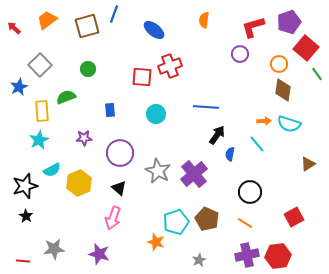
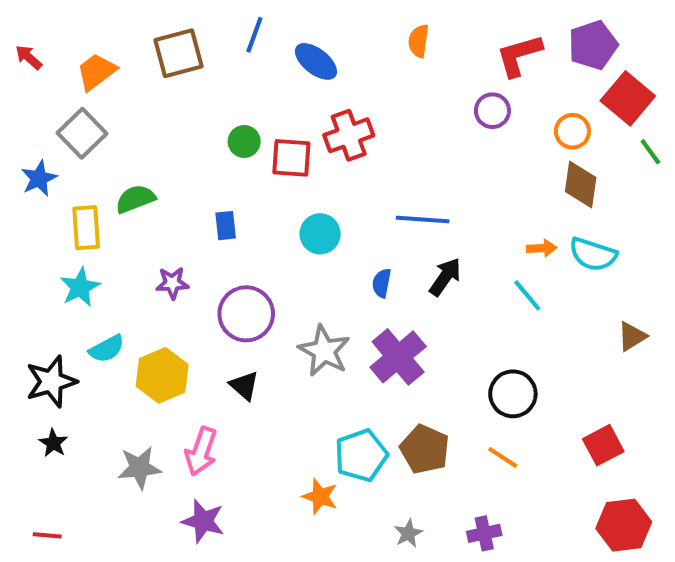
blue line: (114, 14) -> (254, 35), moved
orange trapezoid: (47, 20) -> (96, 72), moved
green circle: (88, 69) -> (244, 141), moved
blue semicircle: (230, 154) -> (382, 283), moved
pink arrow: (113, 218) -> (201, 451), moved
gray star: (54, 249) -> (139, 468), moved
purple cross: (247, 255) -> (484, 533), moved, size x0.7
red hexagon: (278, 256) -> (624, 525), moved

